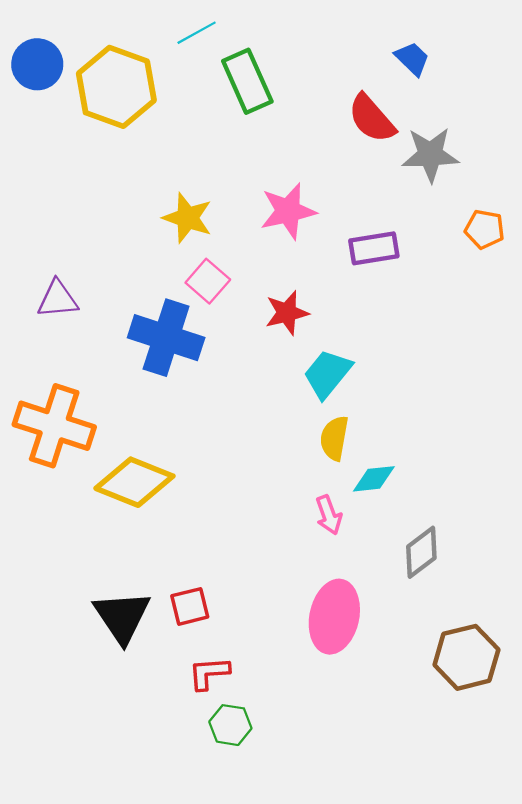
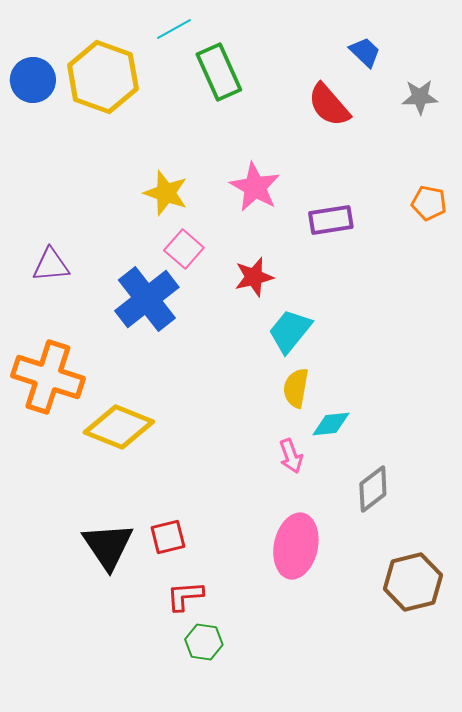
blue circle: (37, 64) -> (33, 80), moved
gray star: (430, 155) -> (420, 97), moved, size x0.7
pink star: (288, 211) -> (255, 187), turned -30
blue cross: (166, 338) -> (147, 299), turned 34

